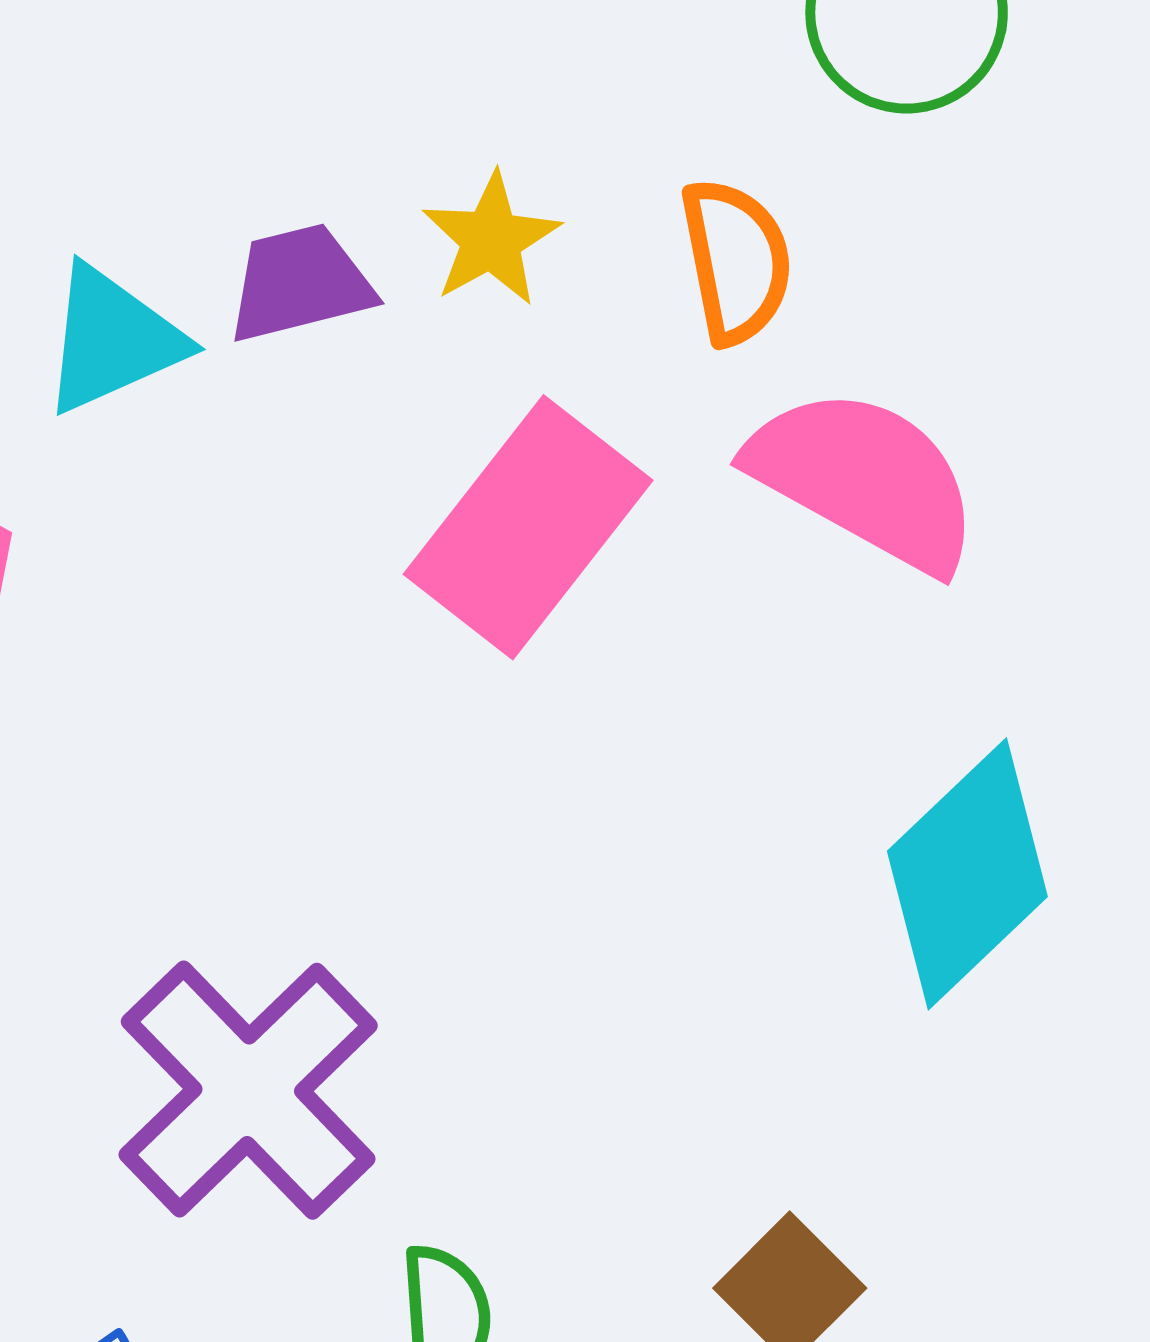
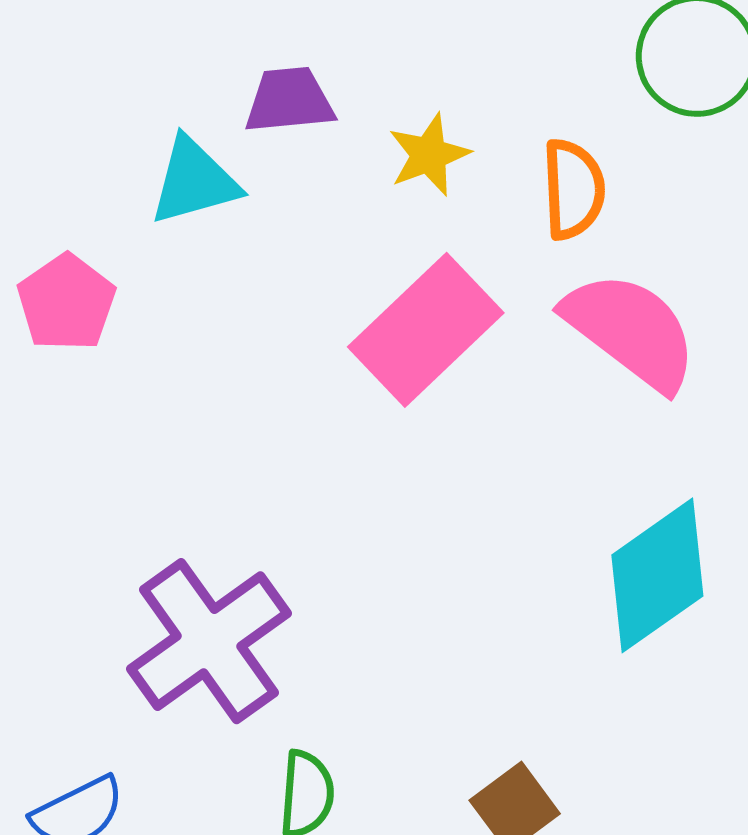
purple trapezoid: (300, 283) -> (289, 100), moved

